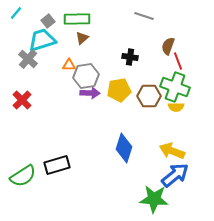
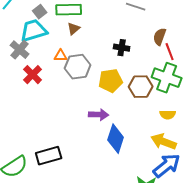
purple arrow: (90, 93) -> (99, 115), moved
red cross: (22, 100) -> (33, 75), moved
yellow semicircle: (176, 107) -> (168, 115), moved

